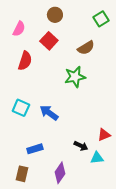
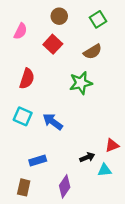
green square: (101, 19) -> (98, 19), moved
red semicircle: (25, 61) -> (27, 79), moved
black arrow: (81, 146) -> (87, 157), turned -48

